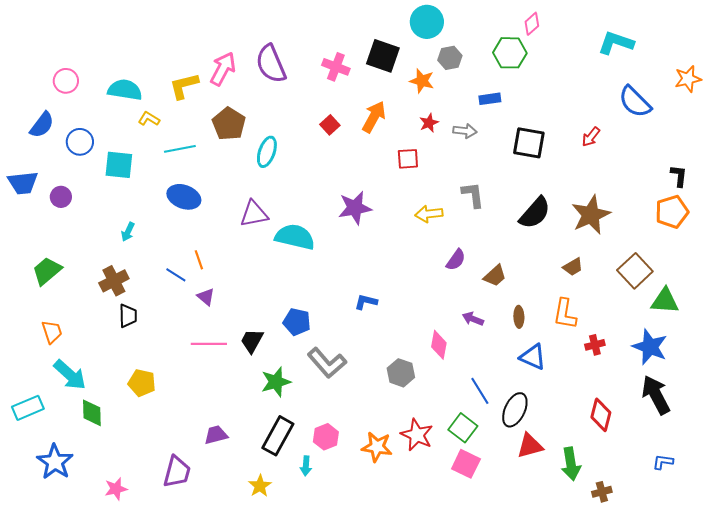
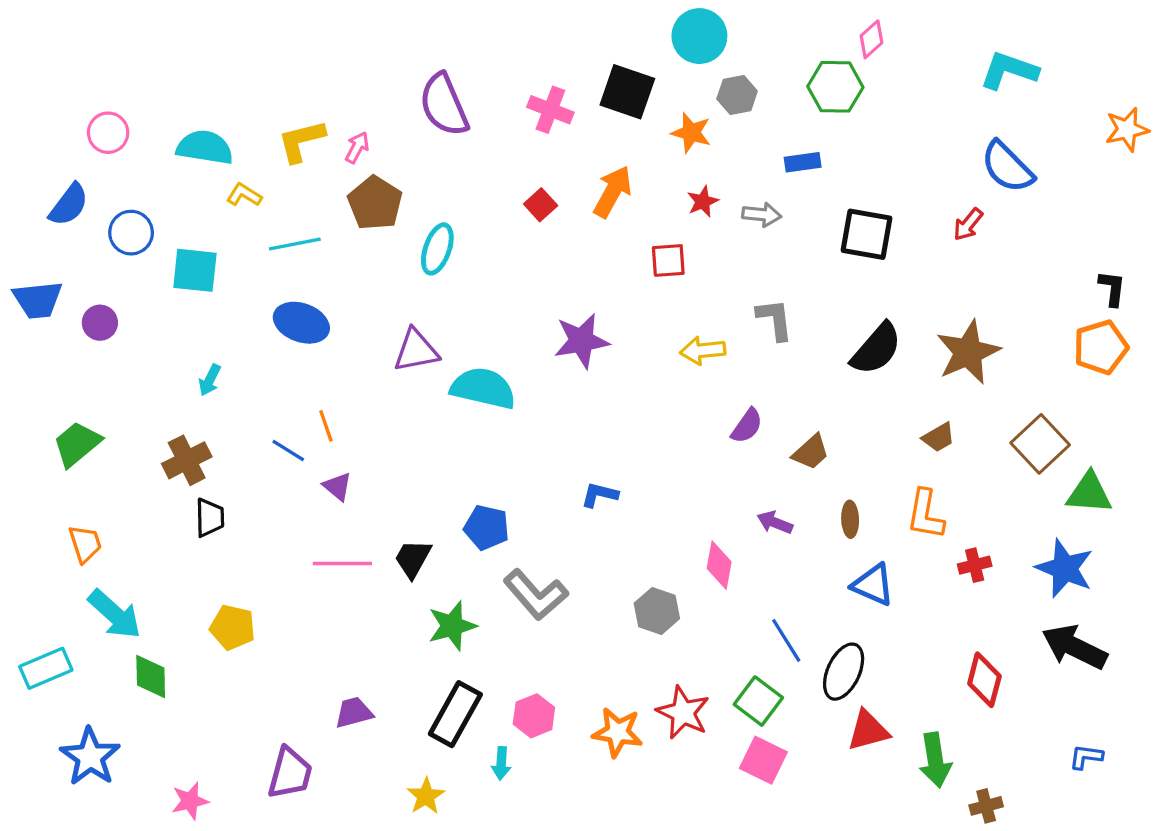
pink arrow: (223, 69) -> (357, 147), moved, size x0.6
blue semicircle: (635, 102) -> (1007, 167), moved
black arrow: (656, 395) -> (1075, 647), turned -36

